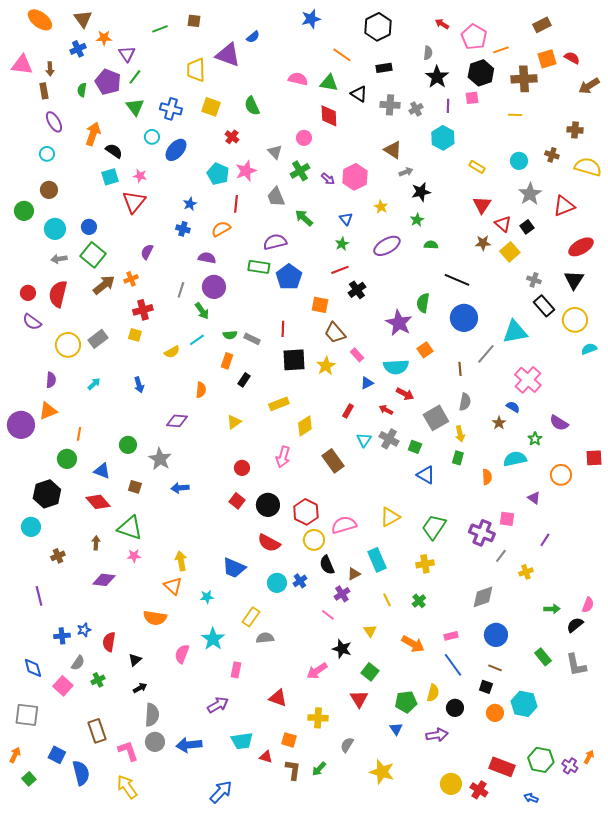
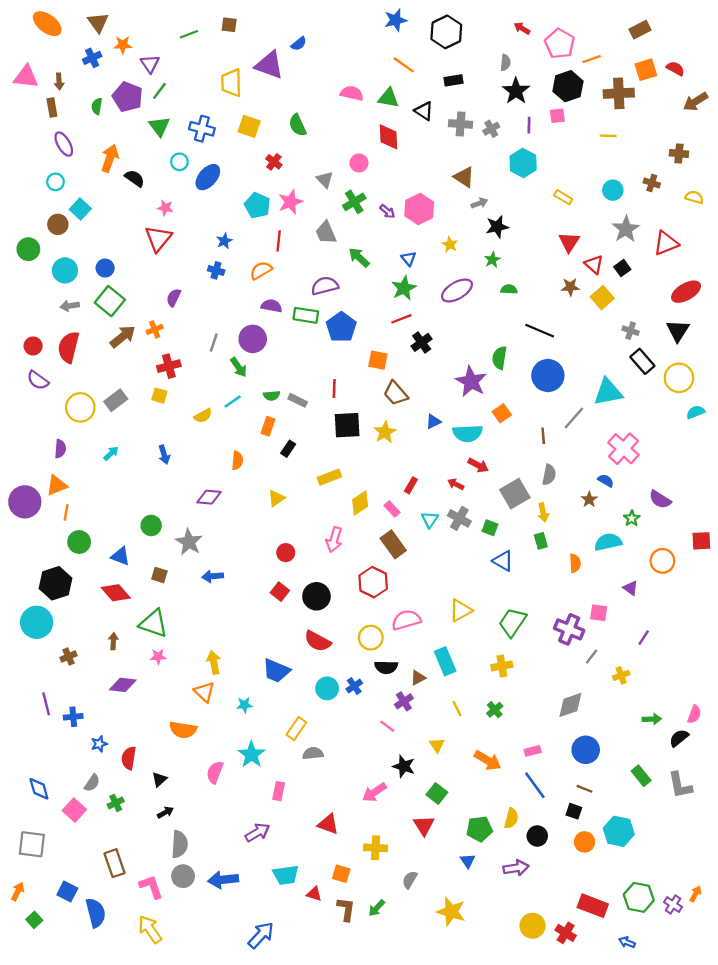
blue star: (311, 19) -> (396, 20), moved
yellow semicircle: (588, 167) -> (694, 197), size x0.6
cyan square: (110, 177) -> (80, 209), moved, turned -30
green star: (342, 244) -> (404, 288), size x1.5
purple semicircle: (207, 258) -> (272, 306), moved
pink rectangle: (357, 355) -> (392, 509), moved
blue triangle: (367, 383) -> (433, 422), moved
orange line: (79, 434) -> (66, 512), moved
green rectangle: (458, 458) -> (541, 541), turned -32
red hexagon: (306, 512) -> (373, 582), moved
cyan circle: (31, 527) -> (37, 622), size x1.4
black semicircle: (327, 565) -> (386, 667), turned -66
blue cross: (62, 636) -> (73, 717), moved

